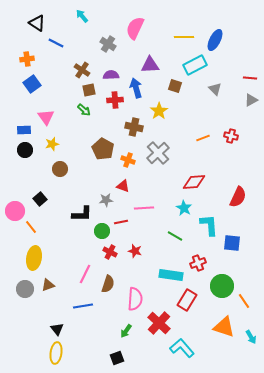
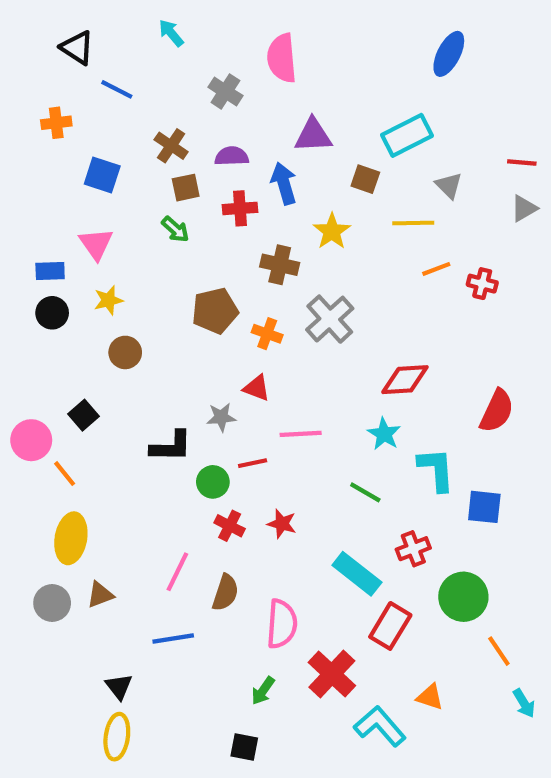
pink semicircle: (135, 28) -> (282, 58), turned -30
yellow line: (184, 37) -> (413, 223), moved
blue ellipse: (215, 40) -> (449, 54), moved
blue square: (32, 84) -> (102, 175), moved, turned -36
orange line: (203, 138) -> (436, 269), moved
brown pentagon: (103, 149) -> (215, 311), turned 30
cyan rectangle: (171, 275) -> (357, 574), turned 30
orange line: (244, 301) -> (499, 651), moved
orange triangle: (224, 327) -> (430, 697), moved, size x0.6
black square: (117, 358) -> (244, 747), turned 32

